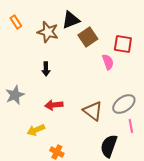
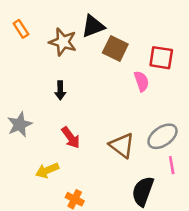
brown square: (88, 37) -> (115, 48), turned -30
red arrow: (54, 105) -> (71, 138), turned -120

